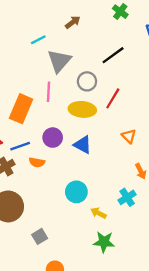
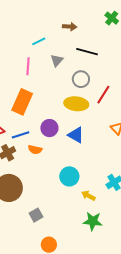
brown arrow: (73, 22) -> (70, 27), turned 40
black line: (113, 55) -> (87, 52), moved, turned 50
gray triangle: (59, 61) -> (57, 60), size x0.6
pink line: (49, 92) -> (28, 66), moved

